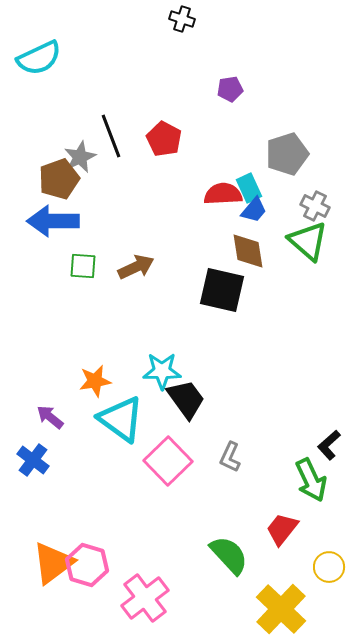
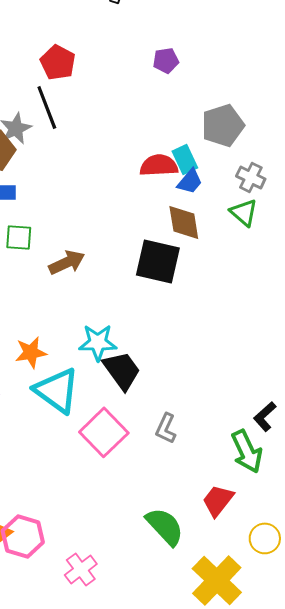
red pentagon: (164, 139) -> (58, 62), moved
green triangle: (308, 241) -> (244, 212), size x0.7
brown arrow: (136, 267) -> (67, 262), moved
pink cross: (145, 598) -> (81, 569), size x0.7

